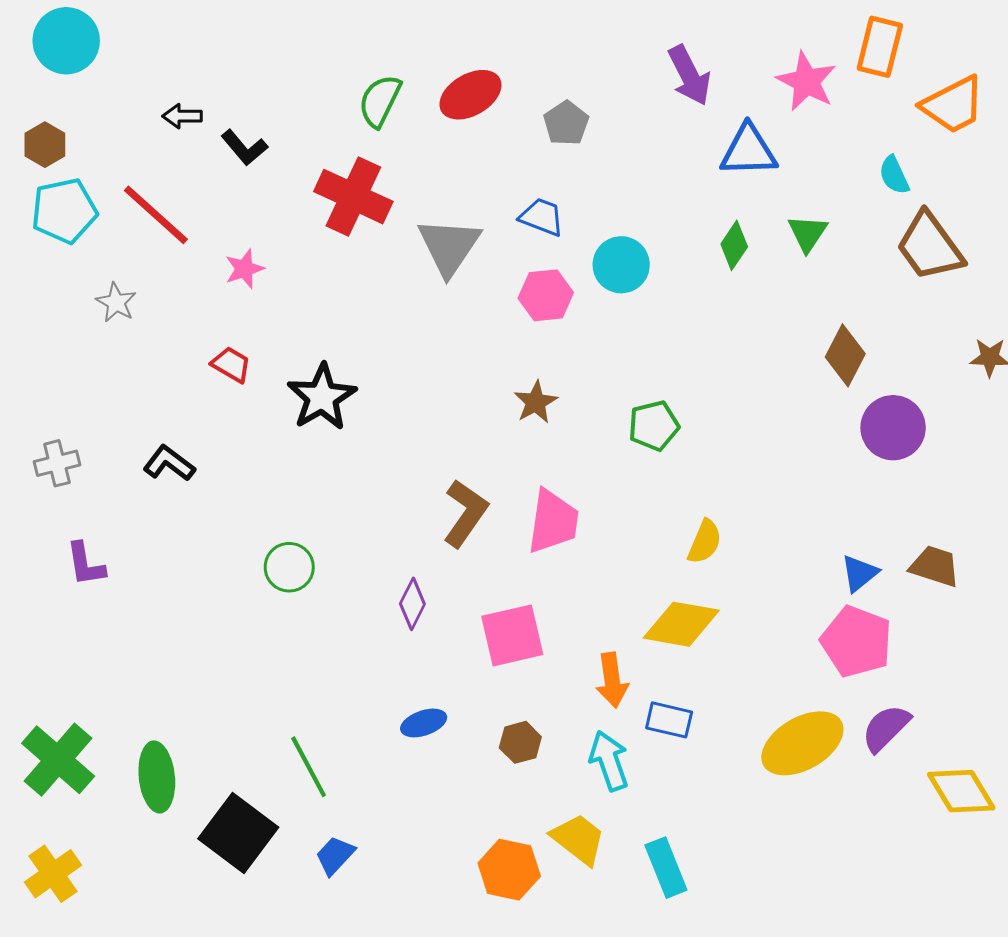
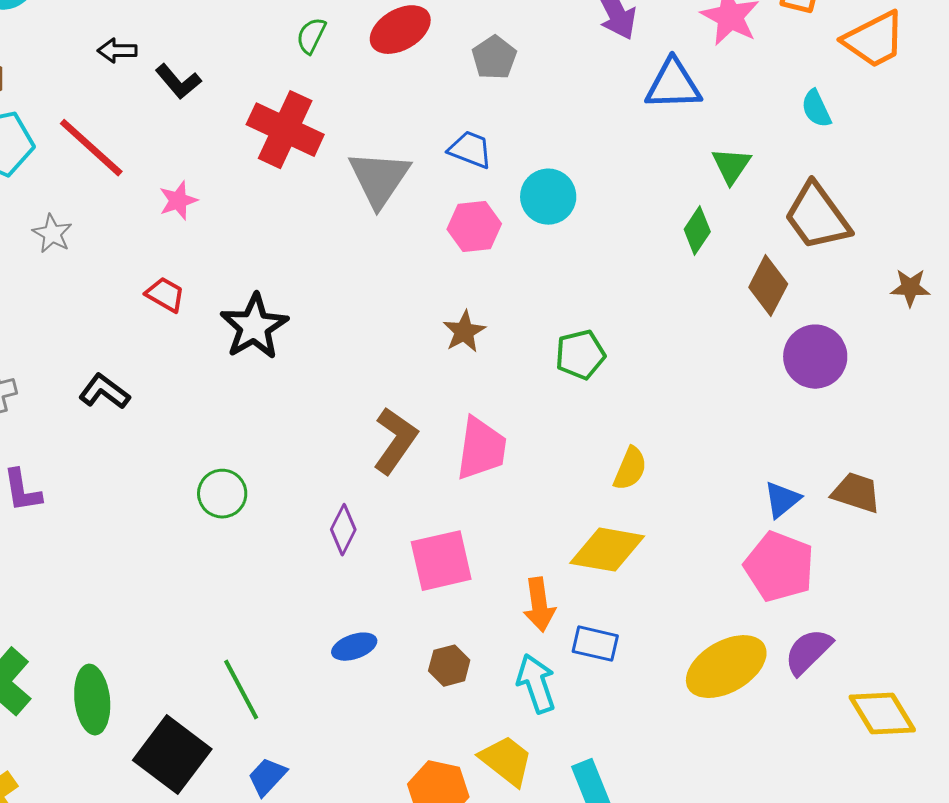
green semicircle: (380, 101) -> (311, 36), size x0.7
green diamond: (734, 245) -> (697, 231), moved
brown trapezoid: (930, 246) -> (817, 217), moved

